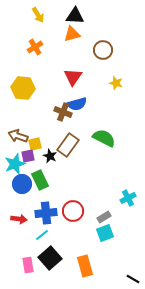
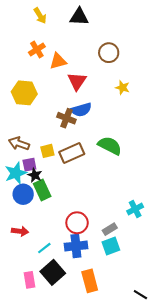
orange triangle: (72, 34) -> (58, 61), moved
yellow square: (35, 144) -> (47, 151), moved
brown rectangle: (68, 145) -> (72, 153), turned 30
black star: (50, 156) -> (35, 175), moved
blue cross: (46, 213) -> (76, 246), moved

